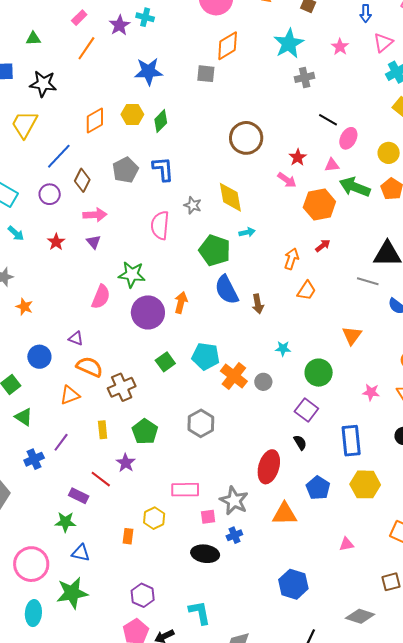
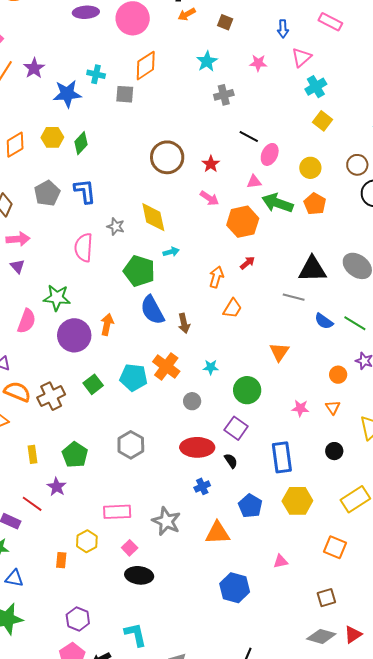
cyan cross: (145, 17) -> (96, 74), moved
purple star: (120, 25) -> (34, 68), moved
cyan star: (289, 44) -> (207, 61), size x0.7
pink star: (340, 47) -> (258, 63), turned -30
red star: (298, 157) -> (211, 164), moved
orange cross: (234, 376) -> (166, 367), moved
brown cross: (122, 387) -> (51, 396), moved
red ellipse: (269, 467) -> (197, 447), moved, turned 76
pink square: (208, 517) -> (130, 548), moved, turned -35
blue cross: (234, 535) -> (202, 486), moved
blue hexagon: (293, 584) -> (235, 588), moved
gray diamond: (360, 616) -> (321, 636), moved

